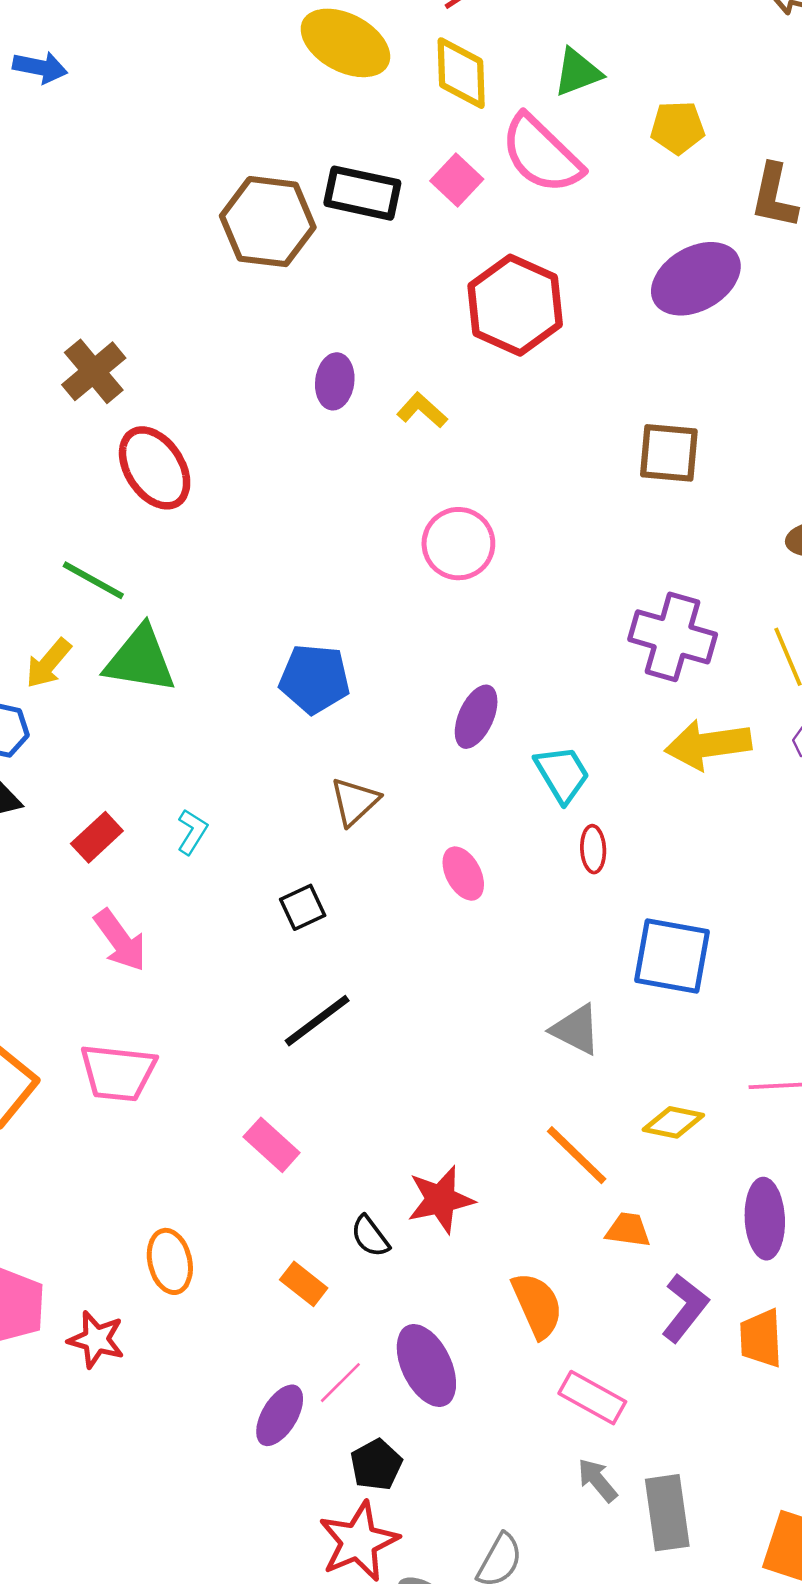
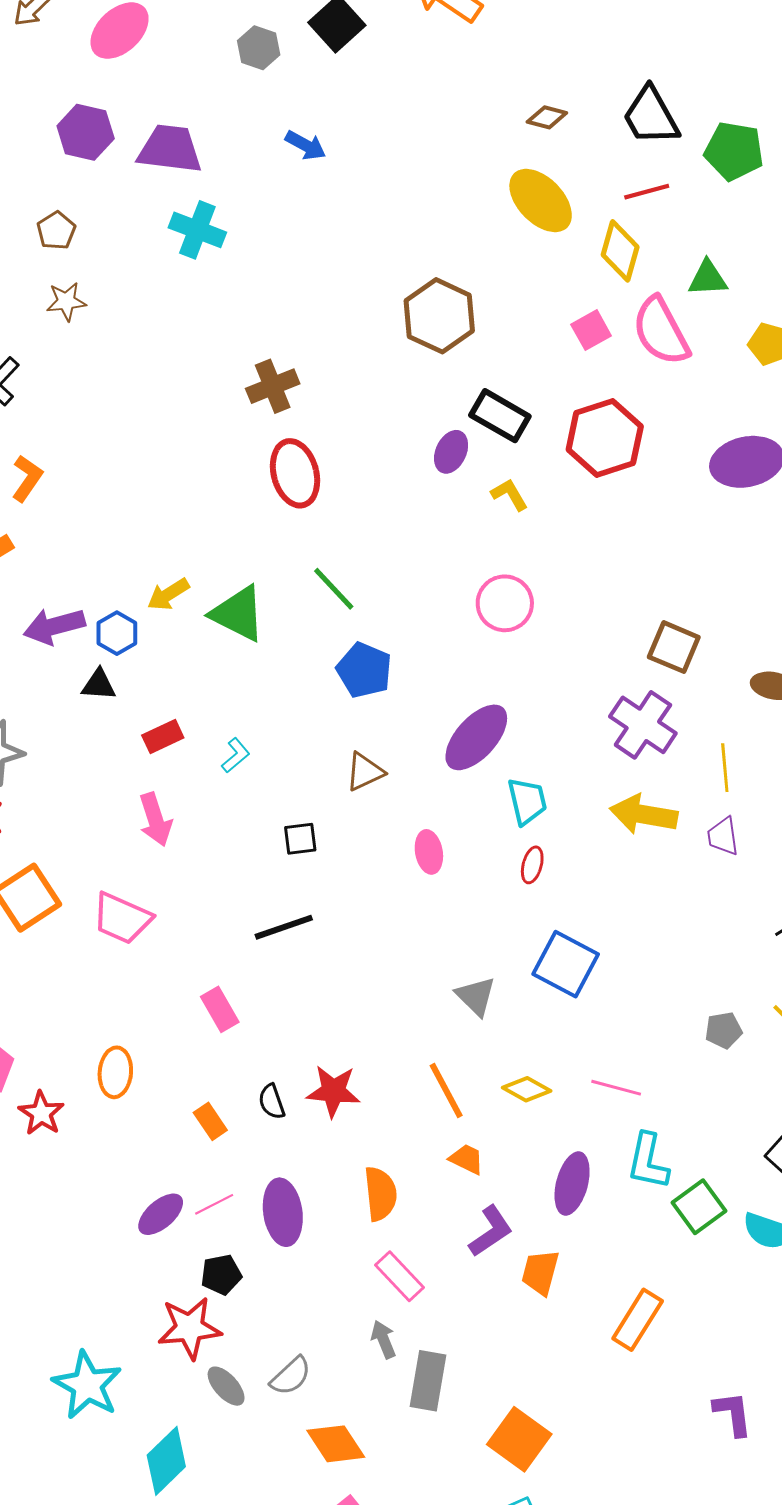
black rectangle: (362, 193) -> (500, 416), moved
brown square: (669, 453) -> (674, 647), moved
green line: (93, 580) -> (334, 589), moved
purple ellipse: (476, 717) -> (476, 737), size x1.5

